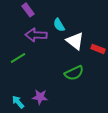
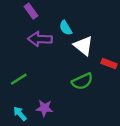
red rectangle: (98, 49) -> (109, 64), moved
green line: (18, 58) -> (19, 79), moved

